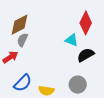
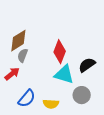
red diamond: (86, 23) -> (60, 52), moved
cyan triangle: (72, 40) -> (64, 74), moved, size x1.5

